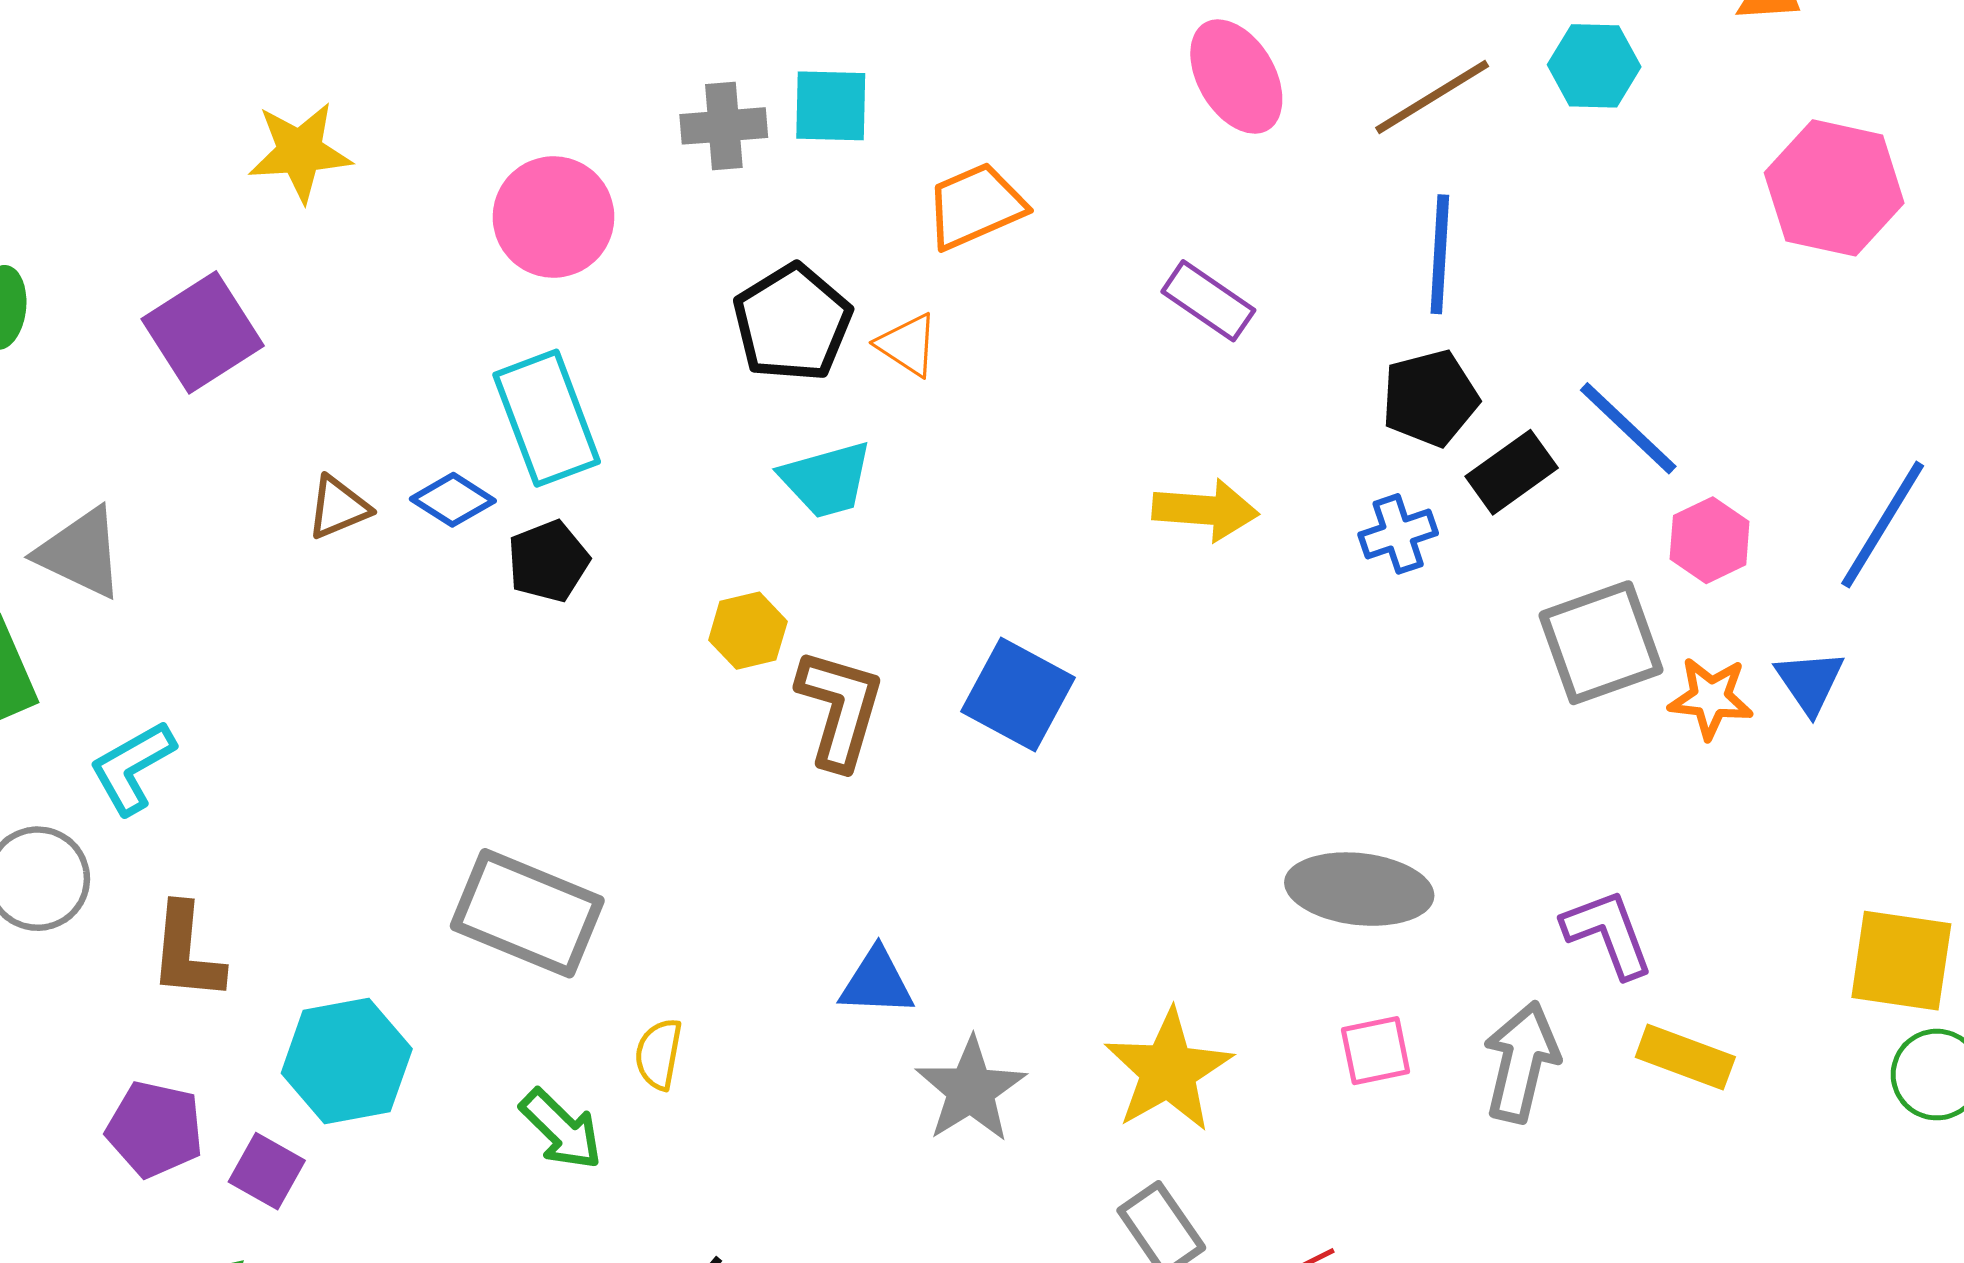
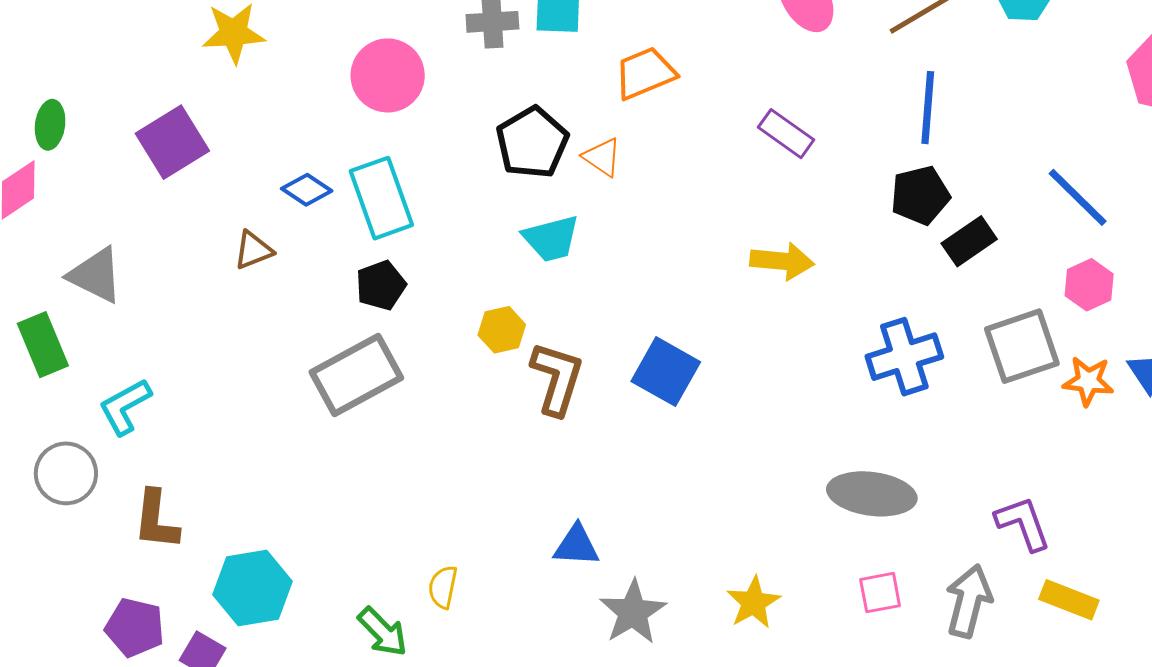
blue line: (1628, 428) -> (1078, 197), moved
blue diamond: (453, 500) -> (307, 190), moved
blue cross: (1398, 534) -> (904, 357), moved, size x1.6
gray rectangle: (527, 913) -> (356, 375), moved, turned -52
yellow star: (1168, 1071) -> (753, 603), size x0.7

